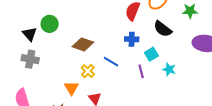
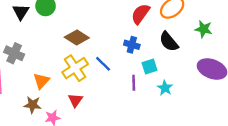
gray cross: (30, 59) -> (14, 53), moved
yellow cross: (88, 71) -> (75, 68), size x1.6
orange triangle: (71, 88) -> (41, 81), moved

